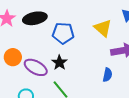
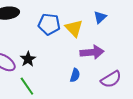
blue pentagon: (63, 33) -> (49, 24), moved

